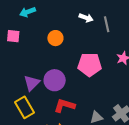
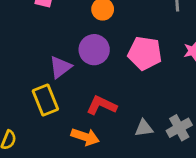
purple circle: (55, 80) -> (94, 50), moved

